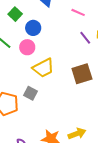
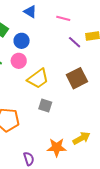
gray square: (30, 93) -> (45, 106), moved

